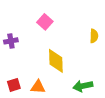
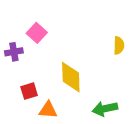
pink square: (45, 22) -> (37, 33), moved
red square: (14, 85) -> (29, 91), moved

